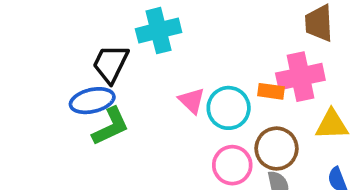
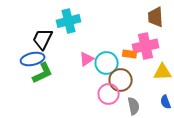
pink triangle: (192, 101) -> (87, 59), turned 42
brown circle: (277, 149) -> (121, 80), moved

